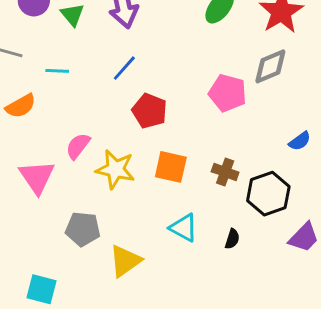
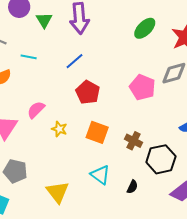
yellow star: (115, 169) -> (59, 129), size x0.6
gray pentagon: (83, 229) -> (15, 171), moved
yellow triangle: (125, 261) -> (58, 192), turned -40

